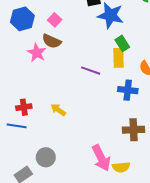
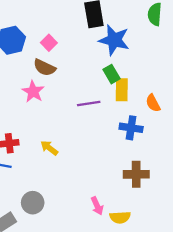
green rectangle: (122, 43) -> (112, 74), moved
pink star: (37, 53) -> (33, 92), moved
purple line: (91, 71) -> (89, 103), turned -30
pink arrow: (101, 158) -> (97, 206), size x0.6

